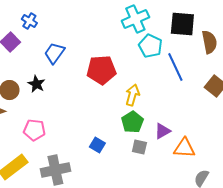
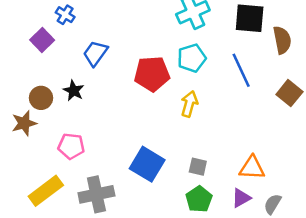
cyan pentagon: (150, 46) -> (192, 58), moved, turned 30
green pentagon: (132, 122) -> (199, 199), moved
purple triangle: (162, 131) -> (241, 198), moved
blue square: (97, 145) -> (147, 164), size x1.8

